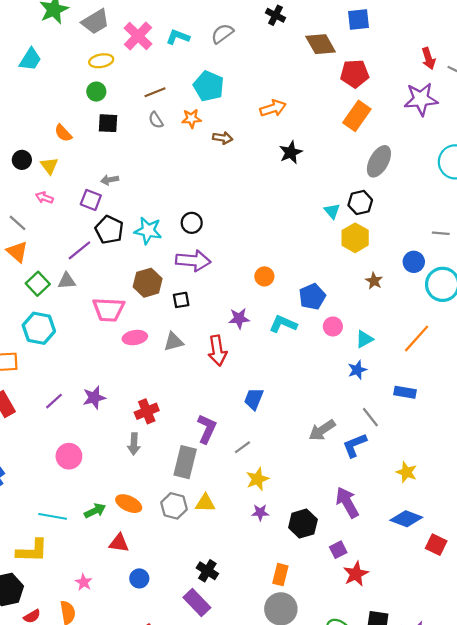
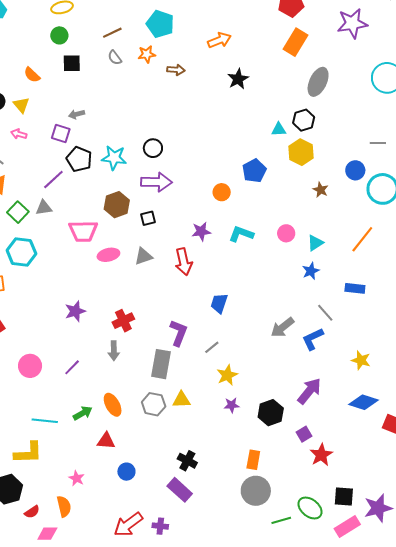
cyan triangle: (332, 211) -> (279, 129), turned -49
blue pentagon: (312, 297) -> (254, 171), moved
purple line: (54, 401) -> (72, 367), moved
pink circle: (69, 456) -> (30, 366), moved
purple arrow: (347, 502) -> (309, 391), turned 72
orange ellipse: (129, 504) -> (113, 405), turned 40

